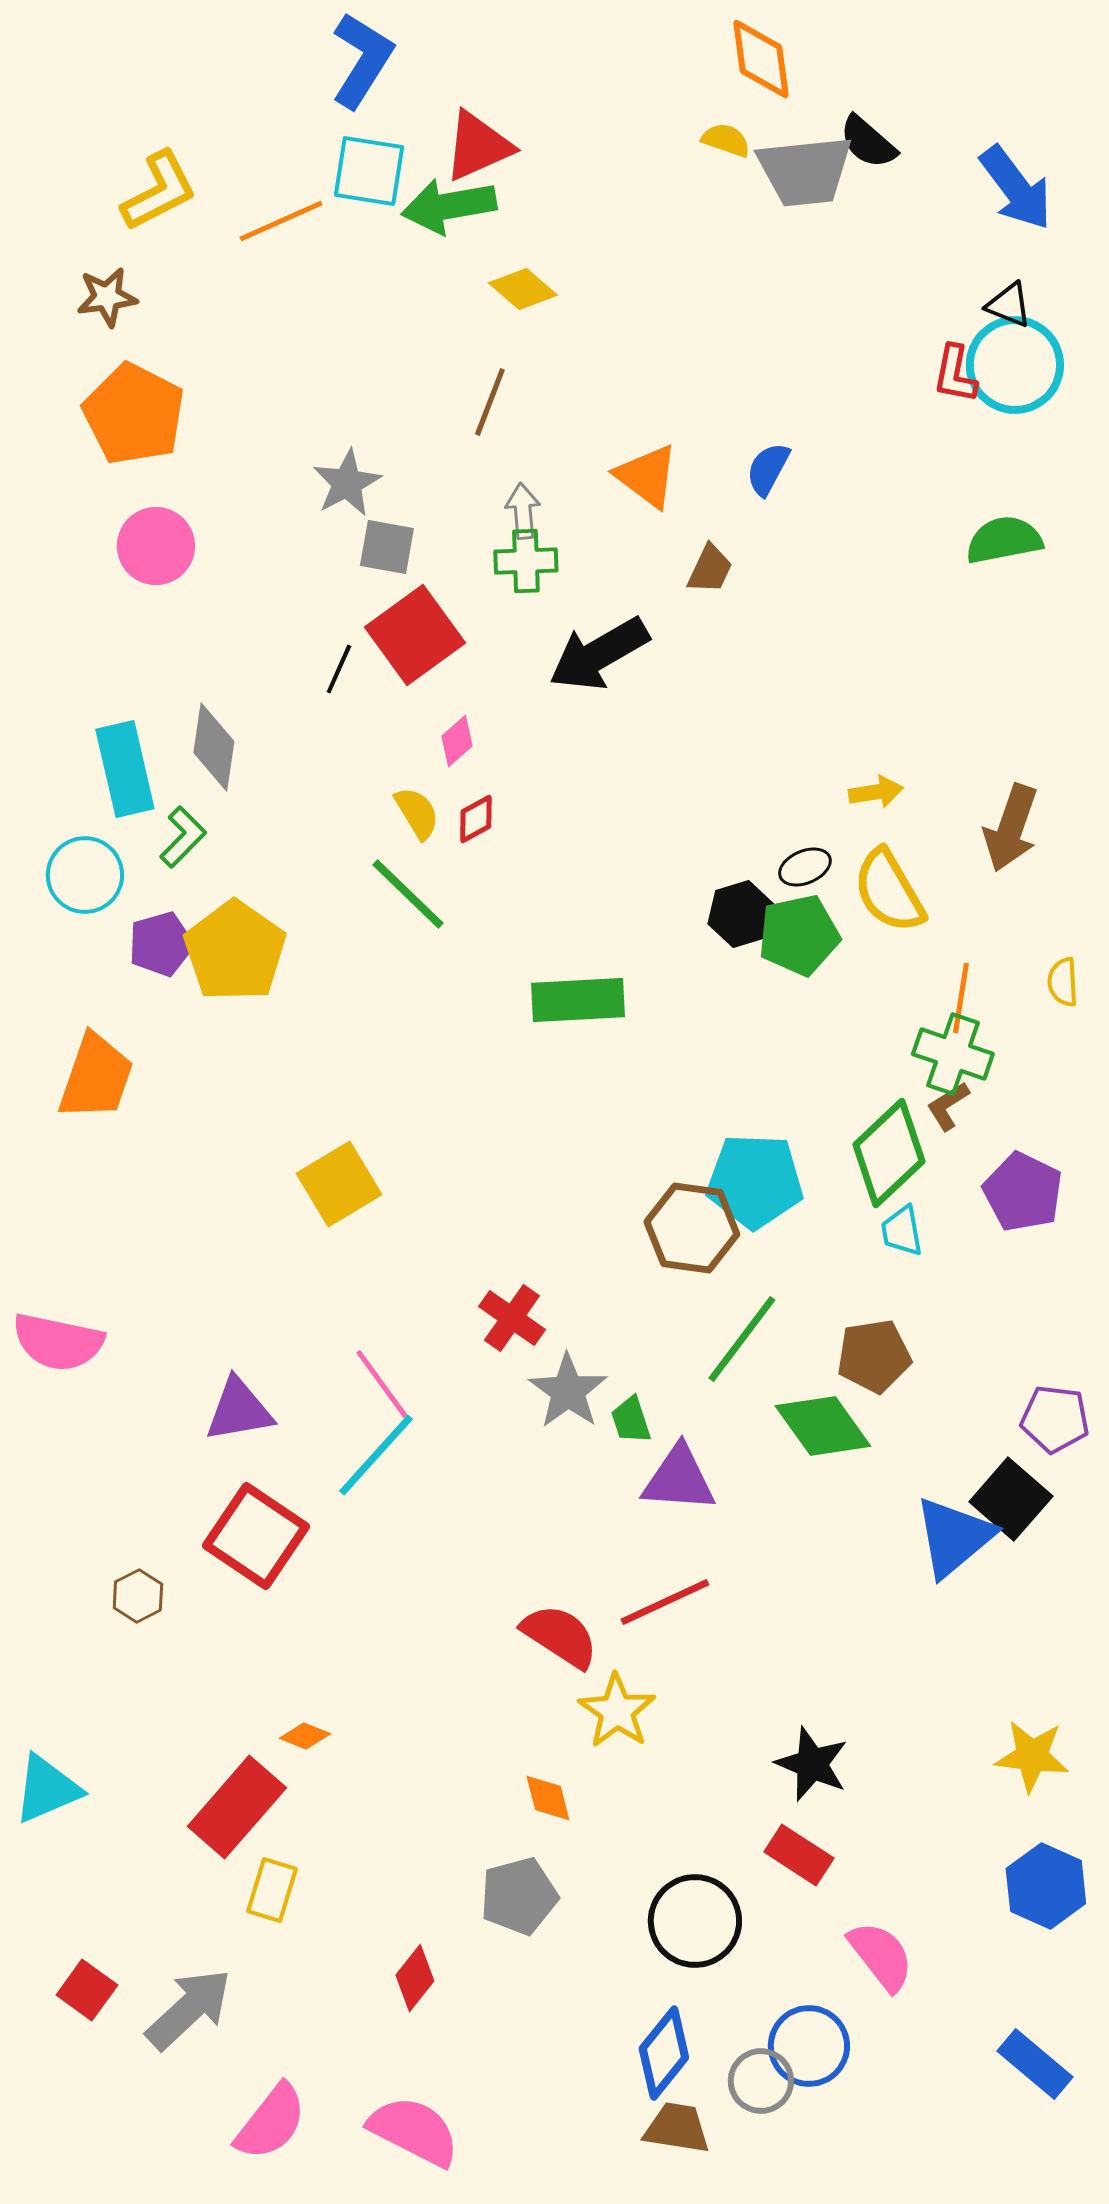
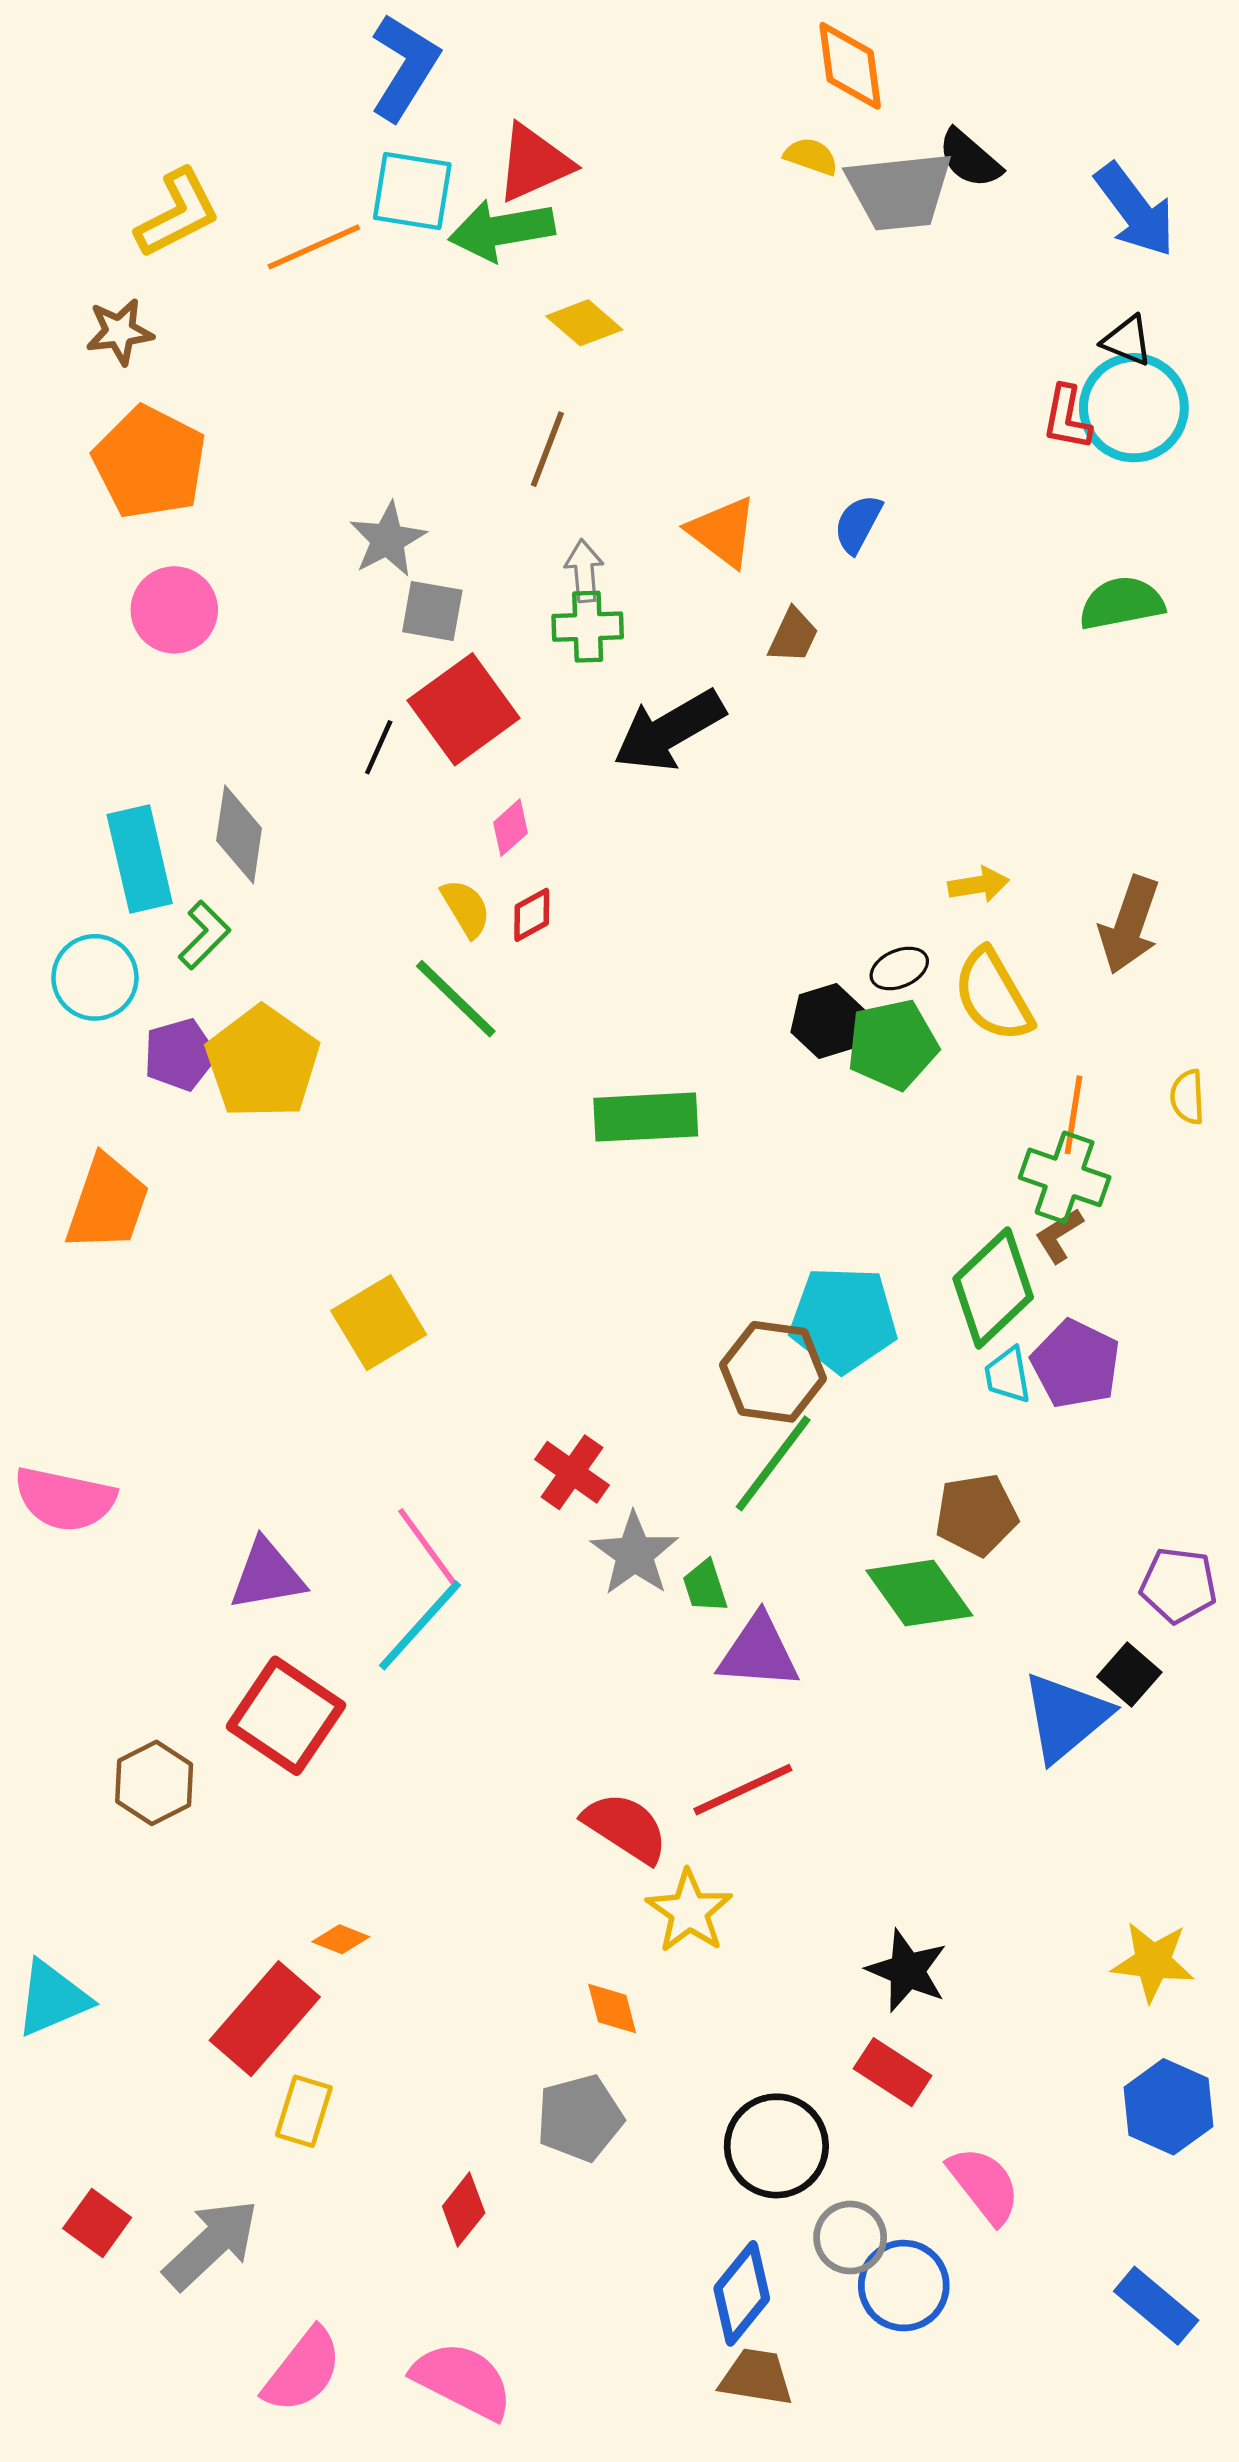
purple pentagon: (1023, 1192) -> (1076, 1364), moved
green line: (742, 1339) -> (773, 1463), moved
black square: (1011, 1499) -> (1129, 1674), size x0.7
brown hexagon: (138, 1596) -> (154, 1783), size x1.4
gray circle: (761, 2081) -> (850, 2238), moved

